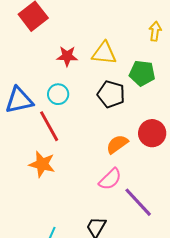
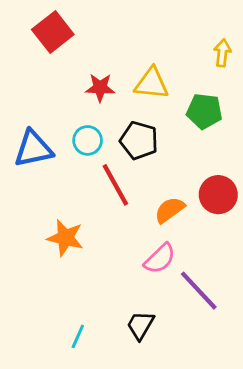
black pentagon: (111, 94) -> (139, 140), moved
red line: (49, 126) -> (115, 185), moved

